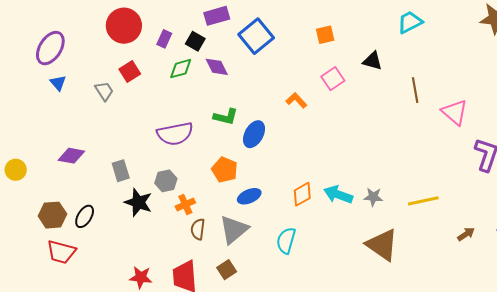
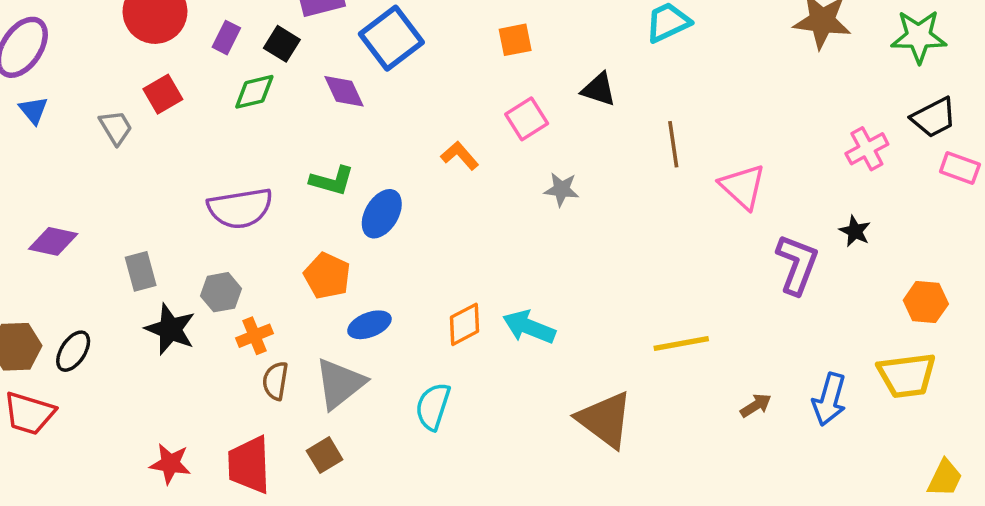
purple diamond: (217, 67) -> (344, 91), moved
gray star: (373, 197) -> (561, 189), moved

